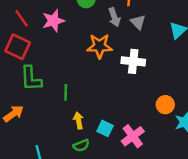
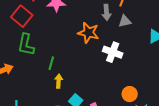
gray triangle: (138, 22) -> (125, 21), turned 48
yellow arrow: (78, 121) -> (59, 81), moved

